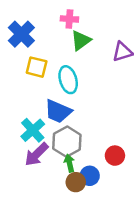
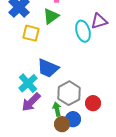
green triangle: (81, 40) -> (51, 16), moved
cyan ellipse: (68, 80) -> (83, 31), moved
gray hexagon: (67, 142) -> (69, 93), moved

